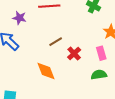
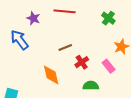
pink rectangle: (101, 53) -> (109, 66), turned -32
green semicircle: (99, 75) -> (91, 86), moved

